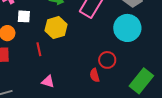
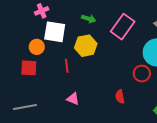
white square: (24, 16) -> (55, 32), size x1.6
red circle: (107, 60) -> (142, 74), moved

